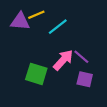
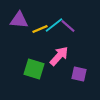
yellow line: (36, 15) -> (40, 29), moved
purple line: (81, 57) -> (68, 26), moved

